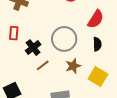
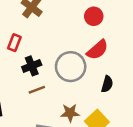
red semicircle: (96, 19) -> (97, 50), moved
brown star: (73, 66) -> (70, 113), moved

